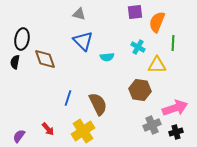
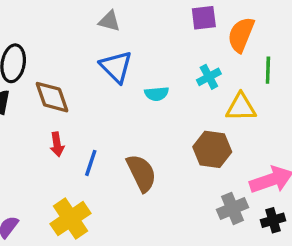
cyan cross: (138, 47) -> (209, 77), turned 32
red arrow: (48, 129) -> (57, 144), moved, turned 32
yellow cross: (83, 131) -> (71, 219), moved

